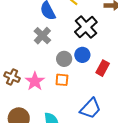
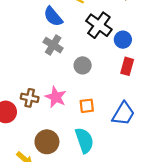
blue circle: (82, 55) -> (123, 40), moved
orange square: (62, 80) -> (87, 106), moved

